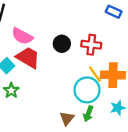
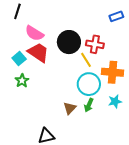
blue rectangle: (114, 12) -> (116, 16), turned -48
black circle: (62, 44) -> (69, 42), size x1.5
yellow line: (95, 74) -> (86, 60), moved

